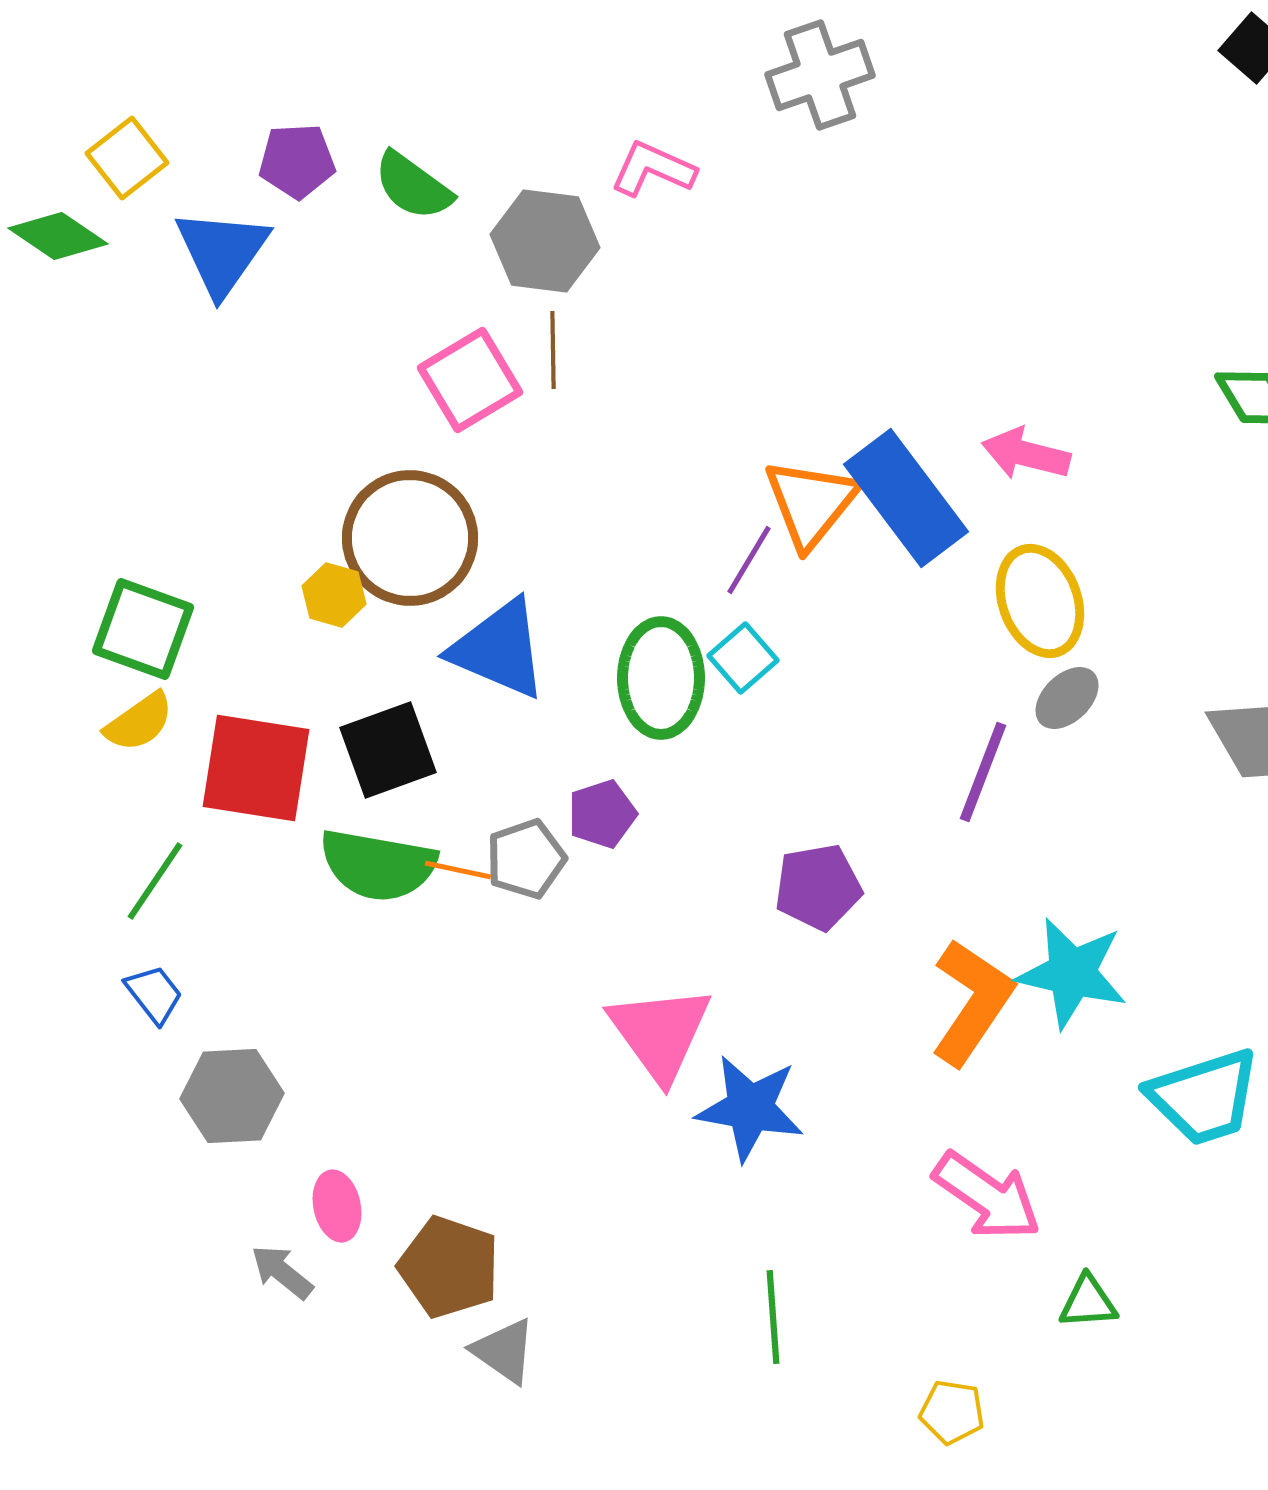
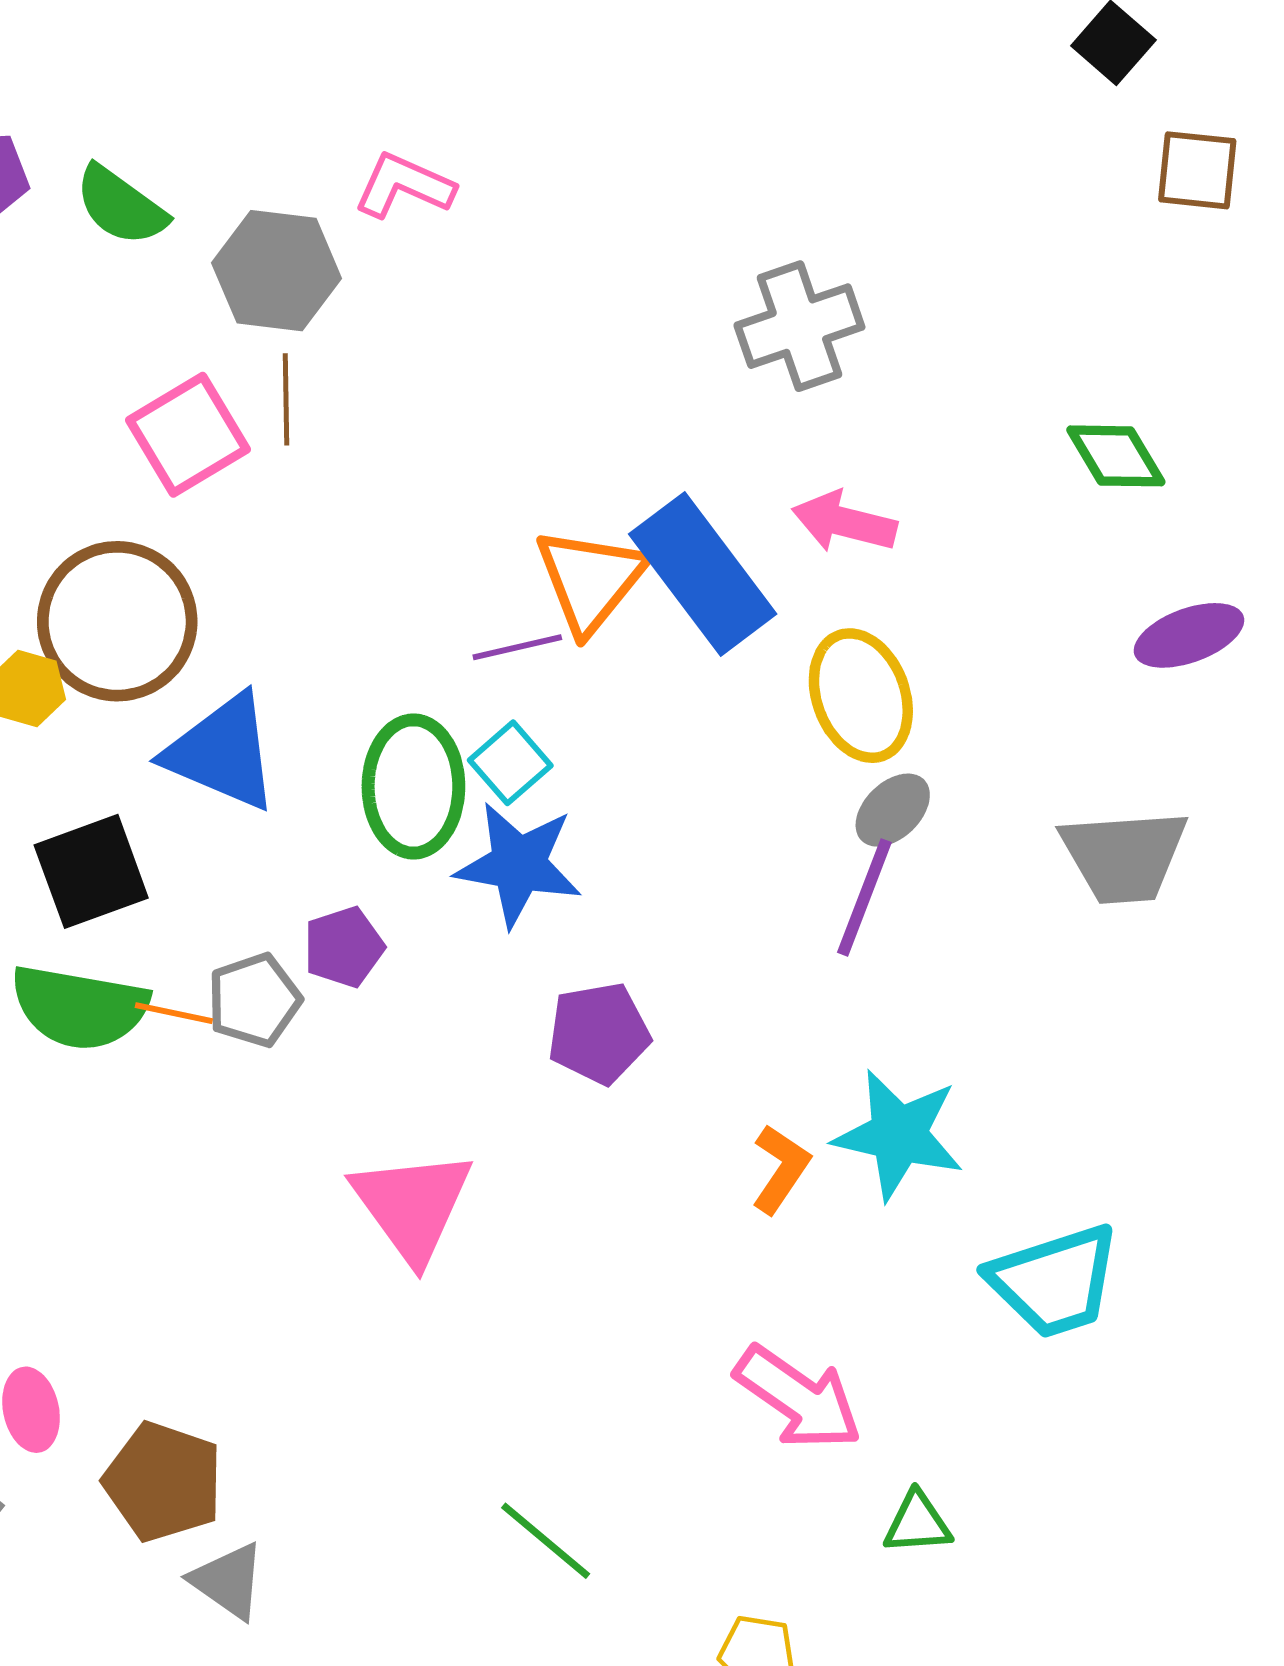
gray cross: (820, 75) -> (799, 326), moved
purple line: (749, 560) -> (517, 647), turned 46
purple line: (983, 772) -> (864, 897), moved
orange L-shape: (972, 1002) -> (781, 1169), size x0.6
blue star: (750, 1108) -> (519, 864), moved
green line: (773, 1317) -> (546, 1541), turned -46

